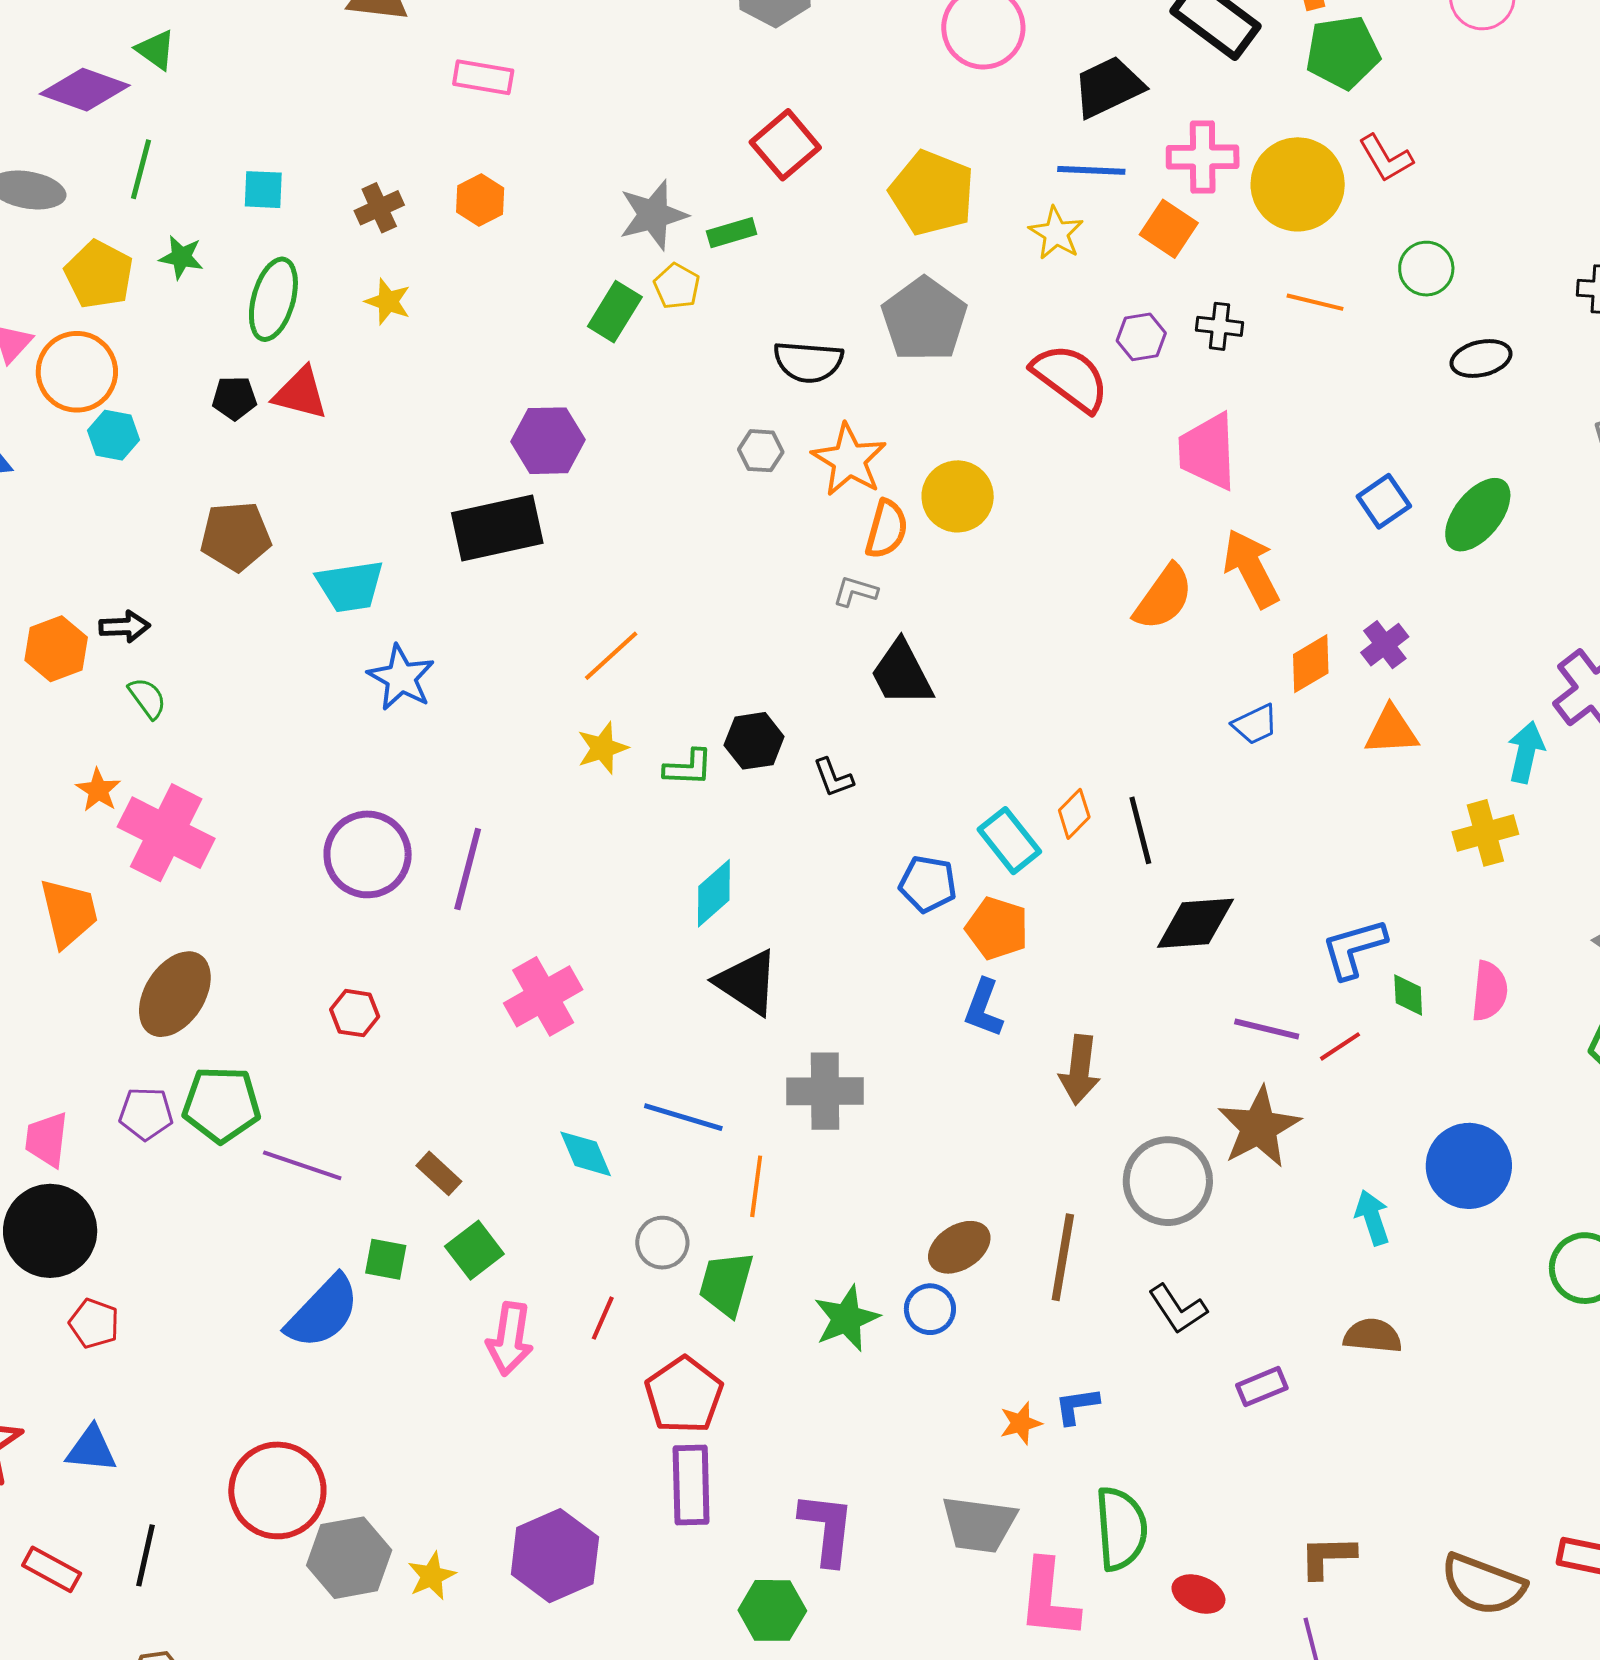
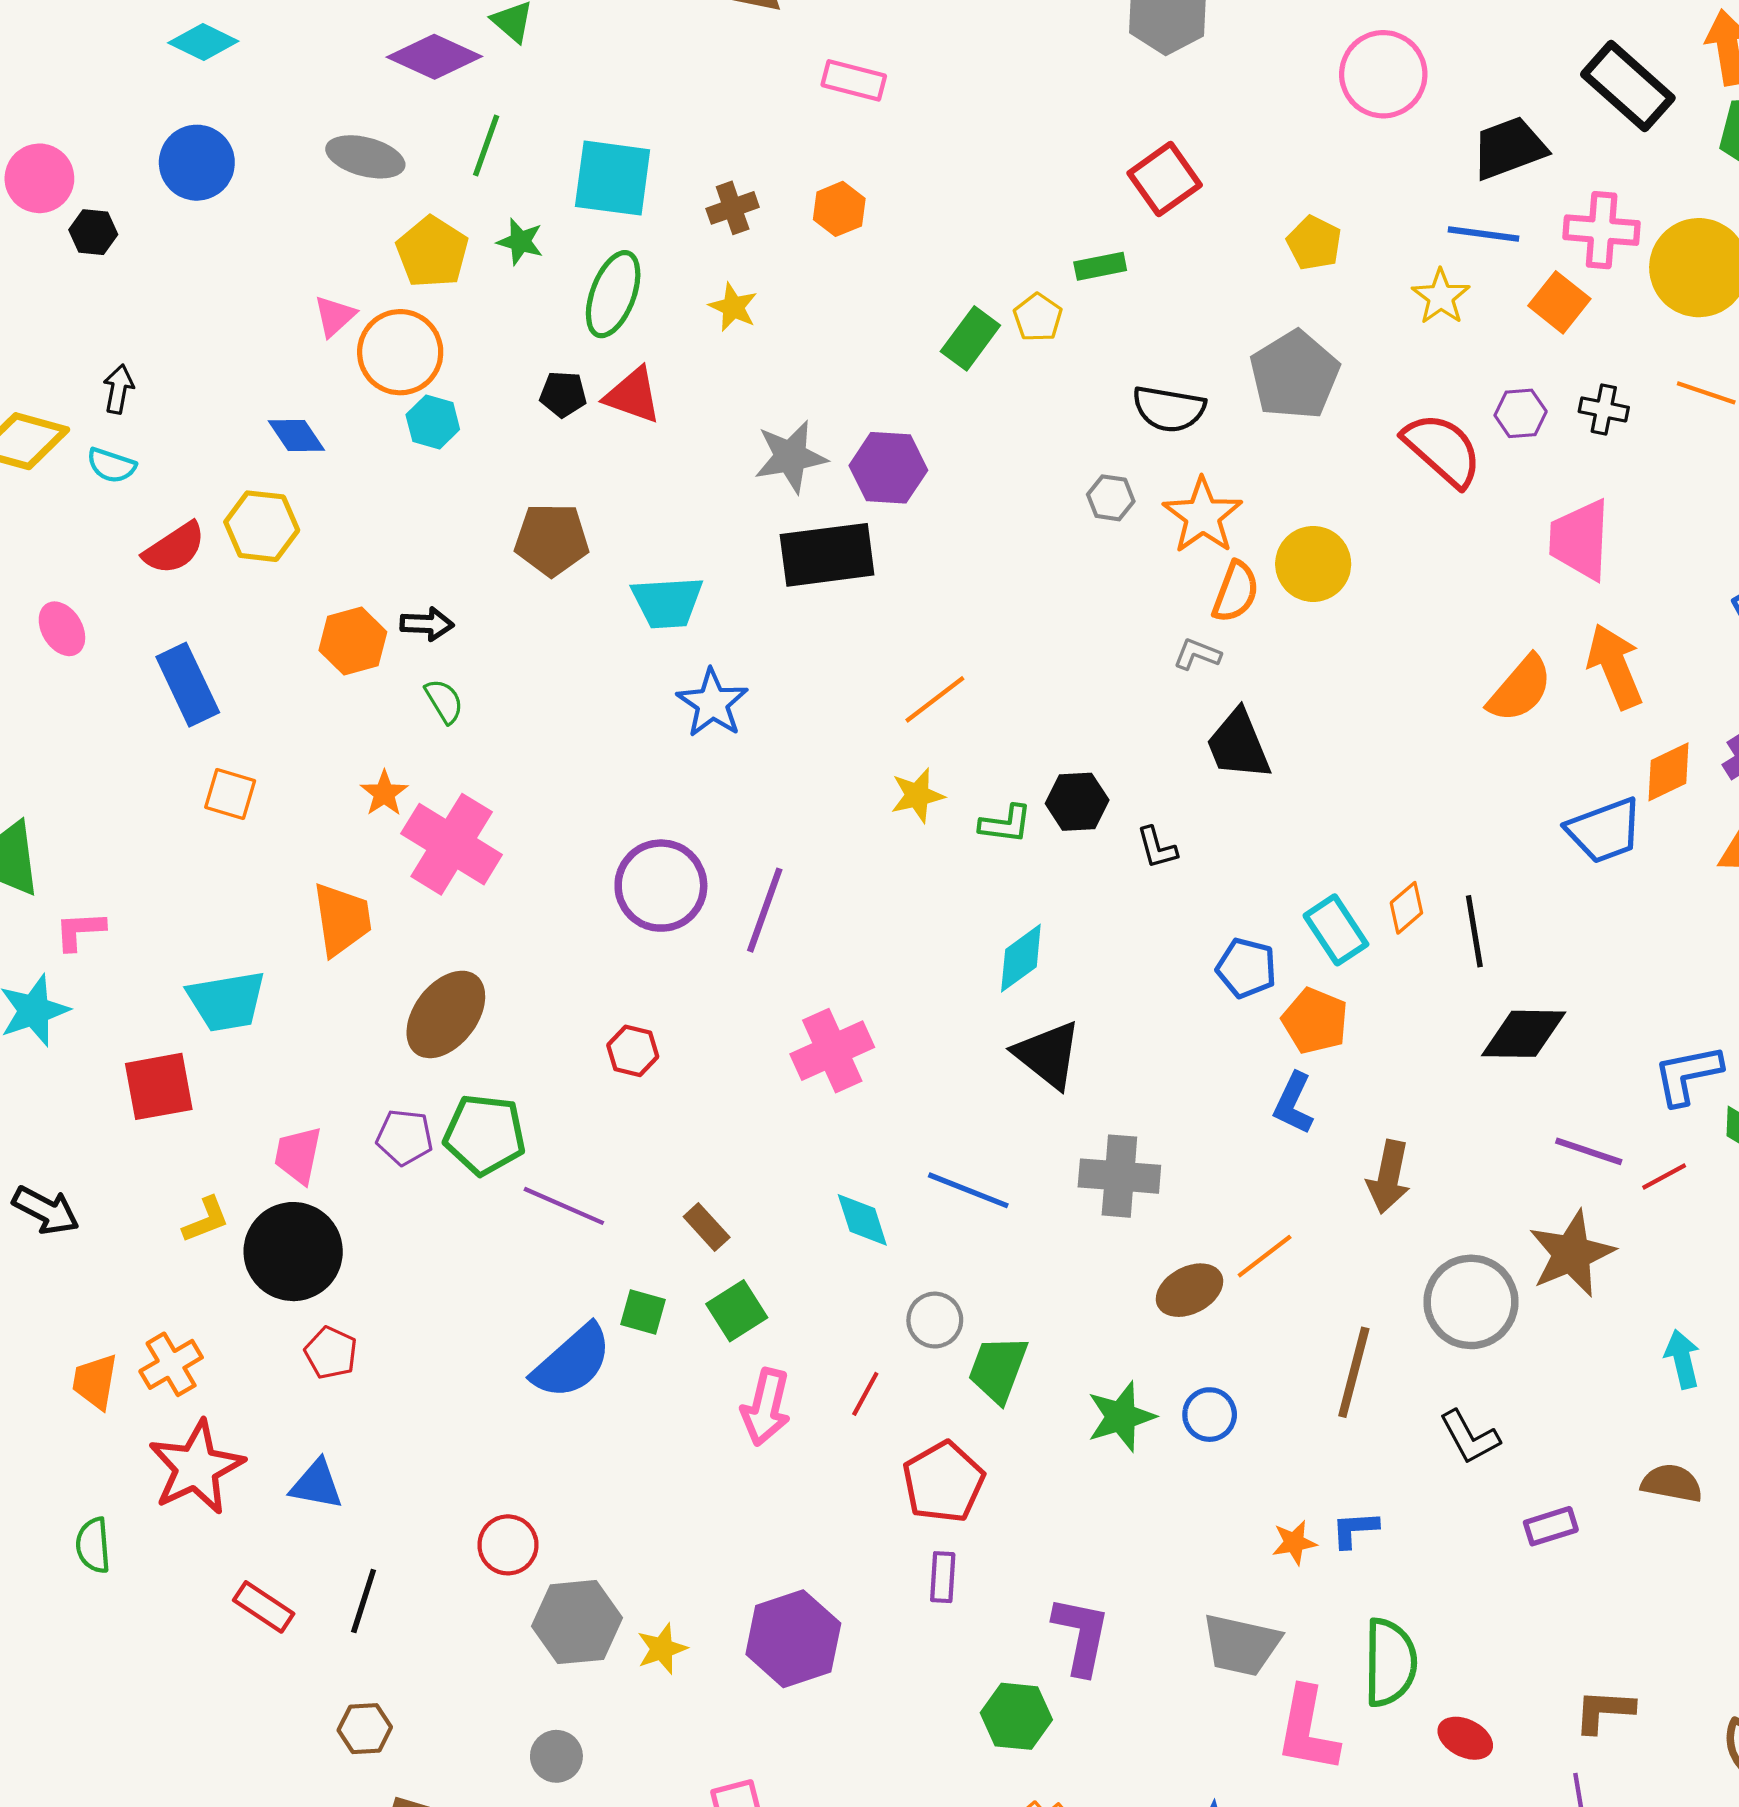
cyan square: (263, 190) -> (613, 178), size x1.8
yellow pentagon: (932, 193) -> (1314, 243), size x0.6
gray star: (653, 215) -> (791, 457), moved
blue trapezoid: (1255, 724) -> (1604, 831), size x1.6
orange line: (756, 1186) -> (1265, 1256), moved, turned 40
brown ellipse: (959, 1247) -> (1190, 1290), moved
purple rectangle: (691, 1485) -> (943, 1577), size x0.6
red circle: (277, 1490) -> (508, 1545), size x0.6

